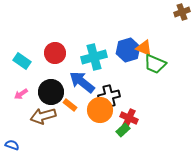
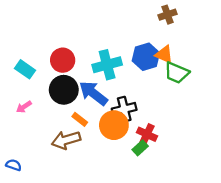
brown cross: (182, 12) -> (168, 15), moved
black circle: (51, 92) -> (64, 90), moved
brown arrow: (43, 116) -> (66, 140), moved

